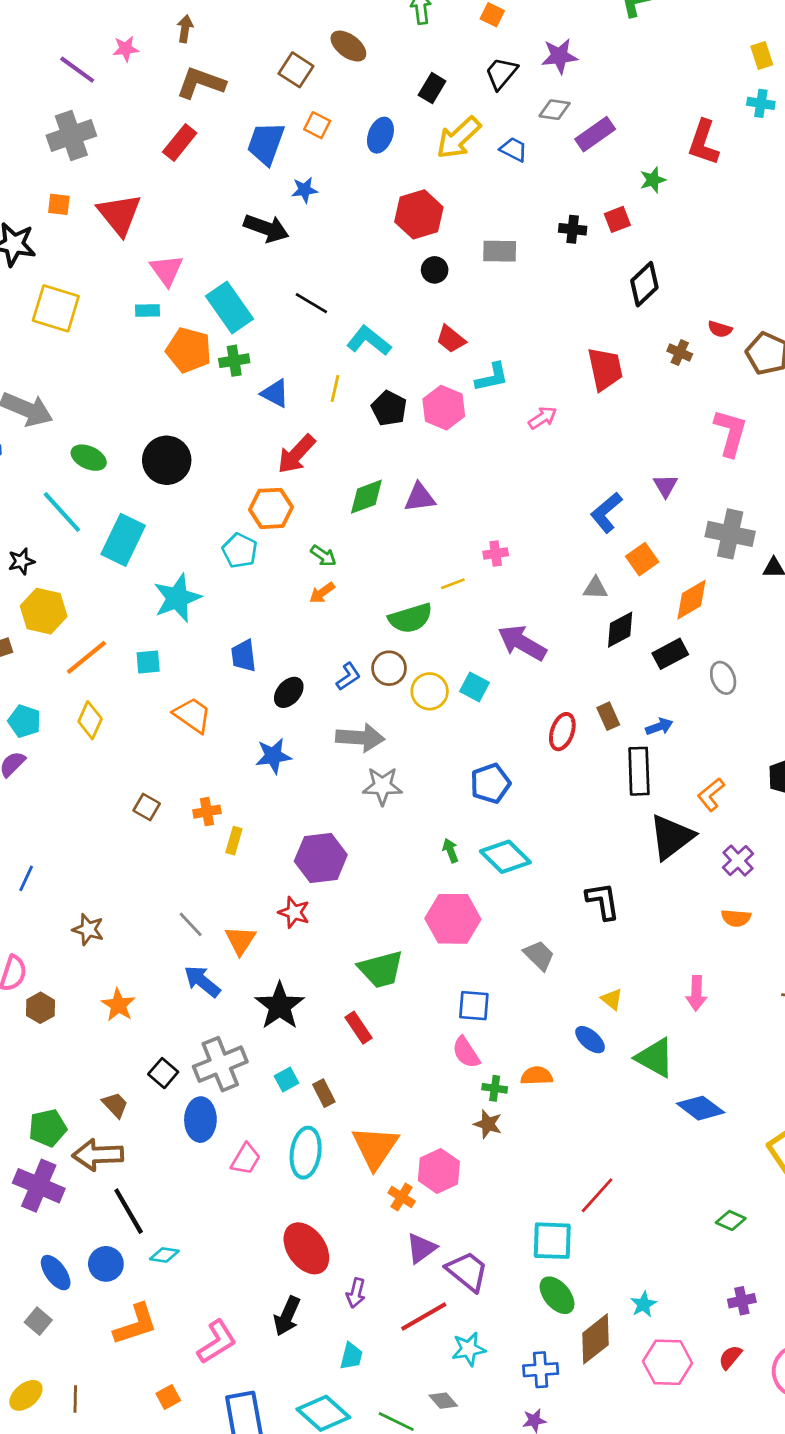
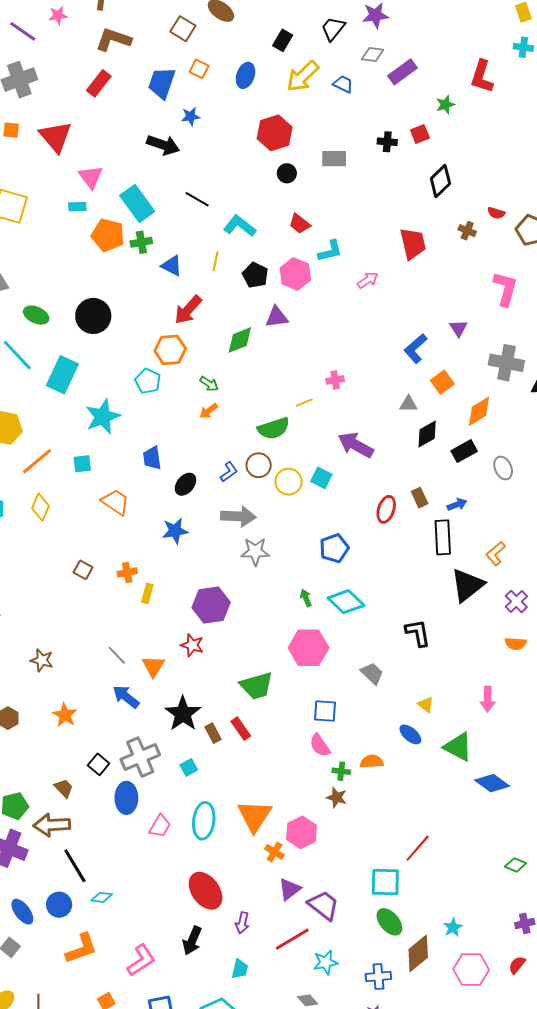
purple triangle: (420, 497) -> (277, 317), moved
brown rectangle: (324, 1093) -> (213, 733), moved

